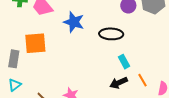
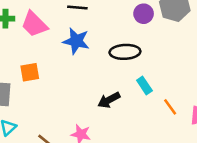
orange square: (35, 43) -> (30, 72), size x0.7
black arrow: (119, 83) -> (109, 100), moved

